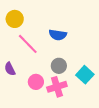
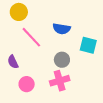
cyan square: (85, 75) -> (88, 45), moved, turned -30
pink circle: (36, 82) -> (27, 84), moved

